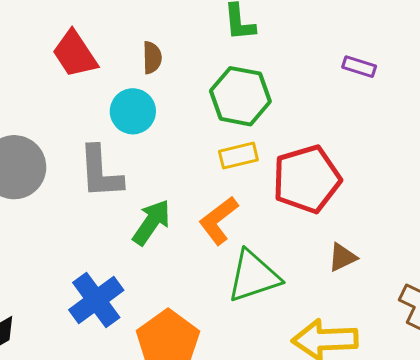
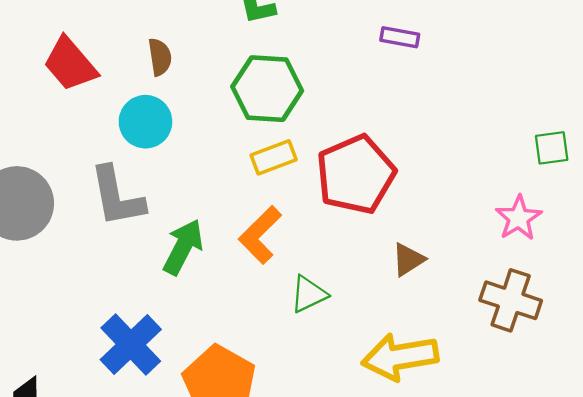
green triangle: (254, 276) -> (309, 294), size x0.6

